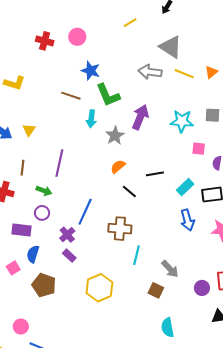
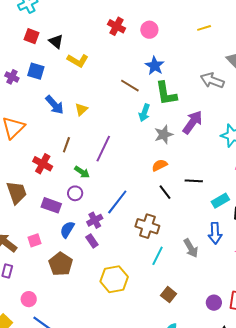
blue semicircle: (33, 254) -> (67, 230), moved
gray arrow: (170, 269) -> (191, 248), moved

